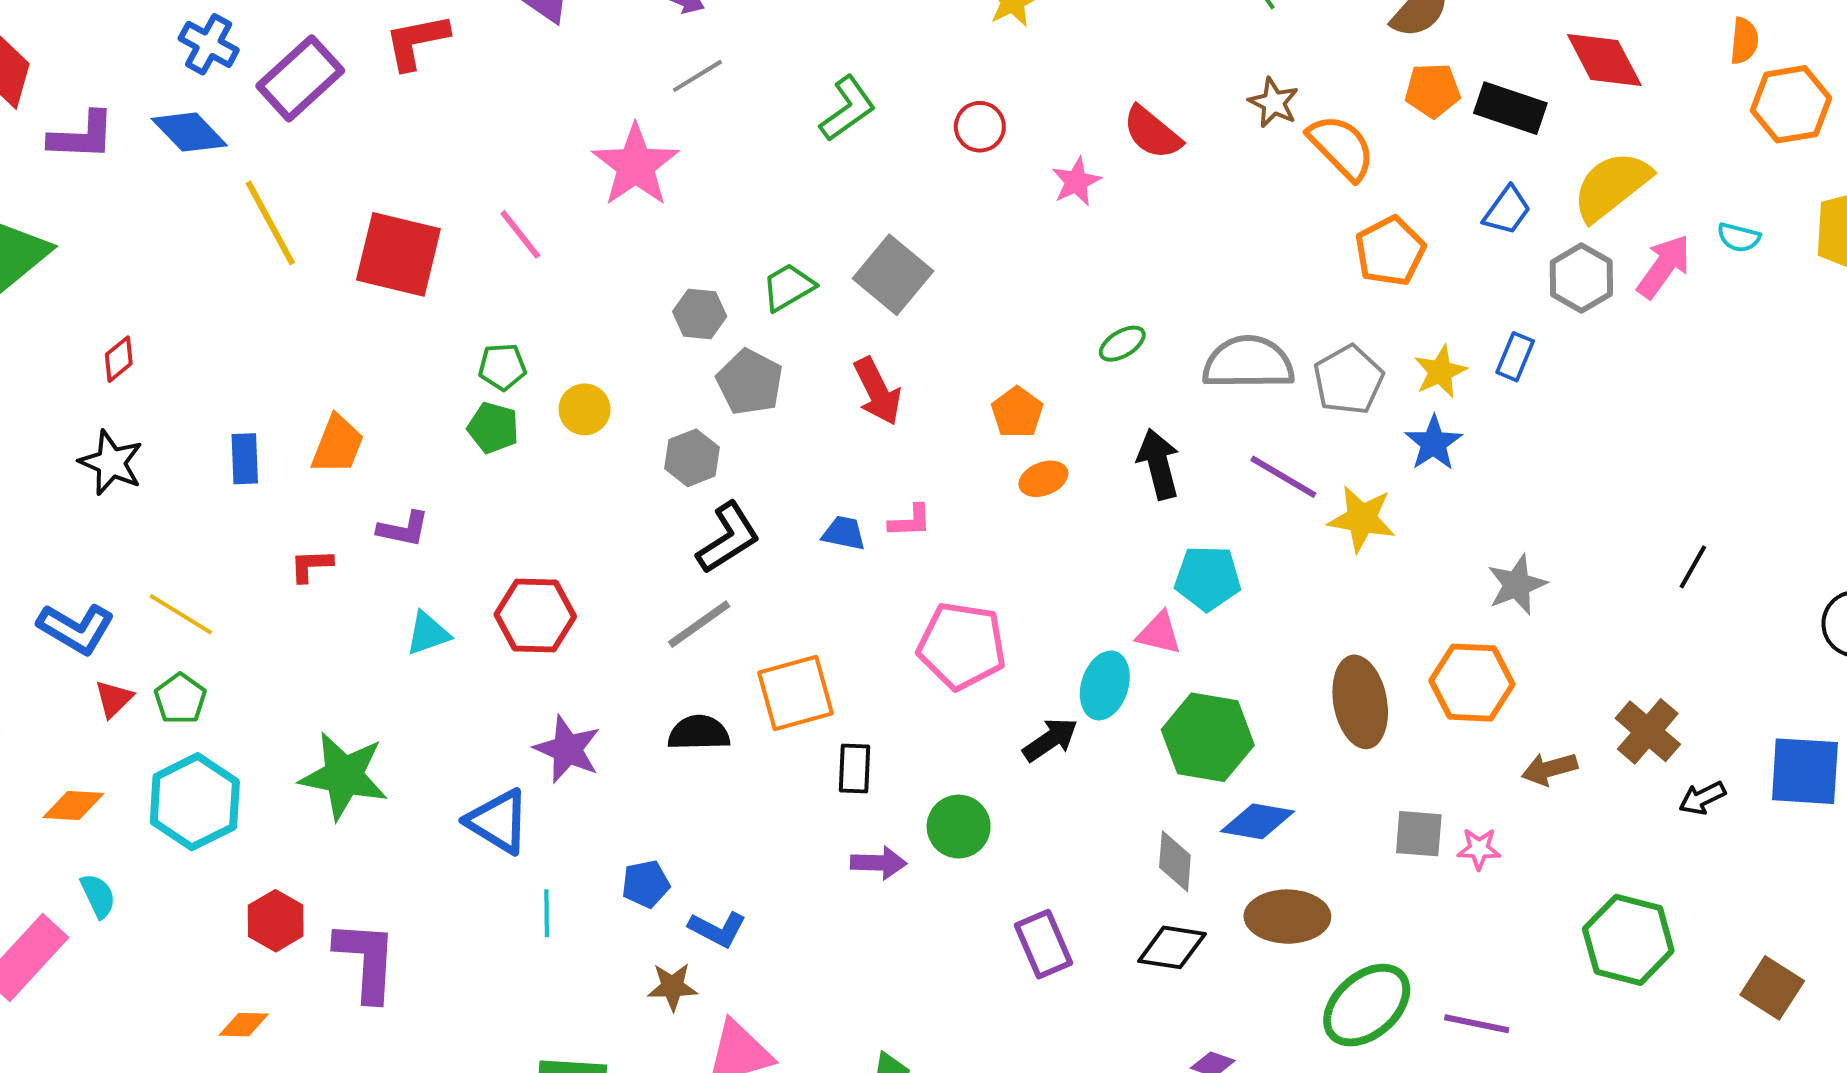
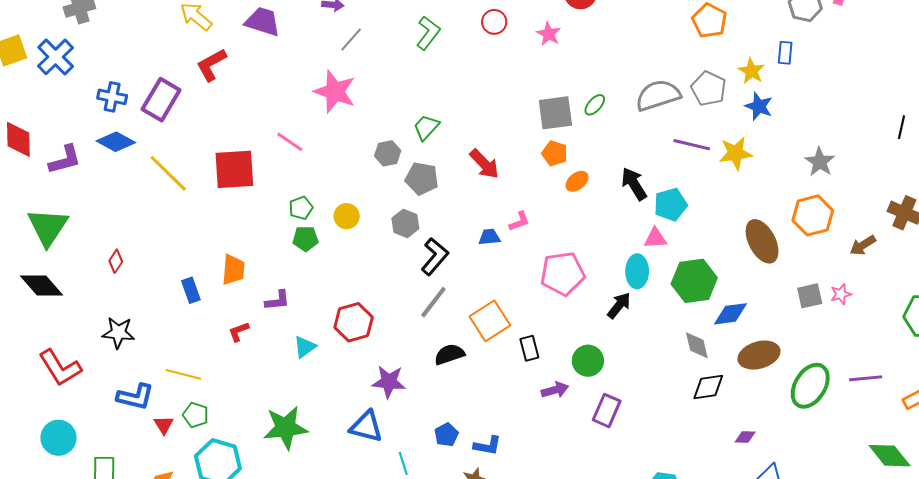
gray square: (893, 275) -> (555, 113), moved, turned -30
black star: (111, 463) -> (118, 333), moved
black arrow: (1158, 464) -> (634, 184), moved
purple rectangle: (1044, 944) -> (607, 410), moved, turned 64

